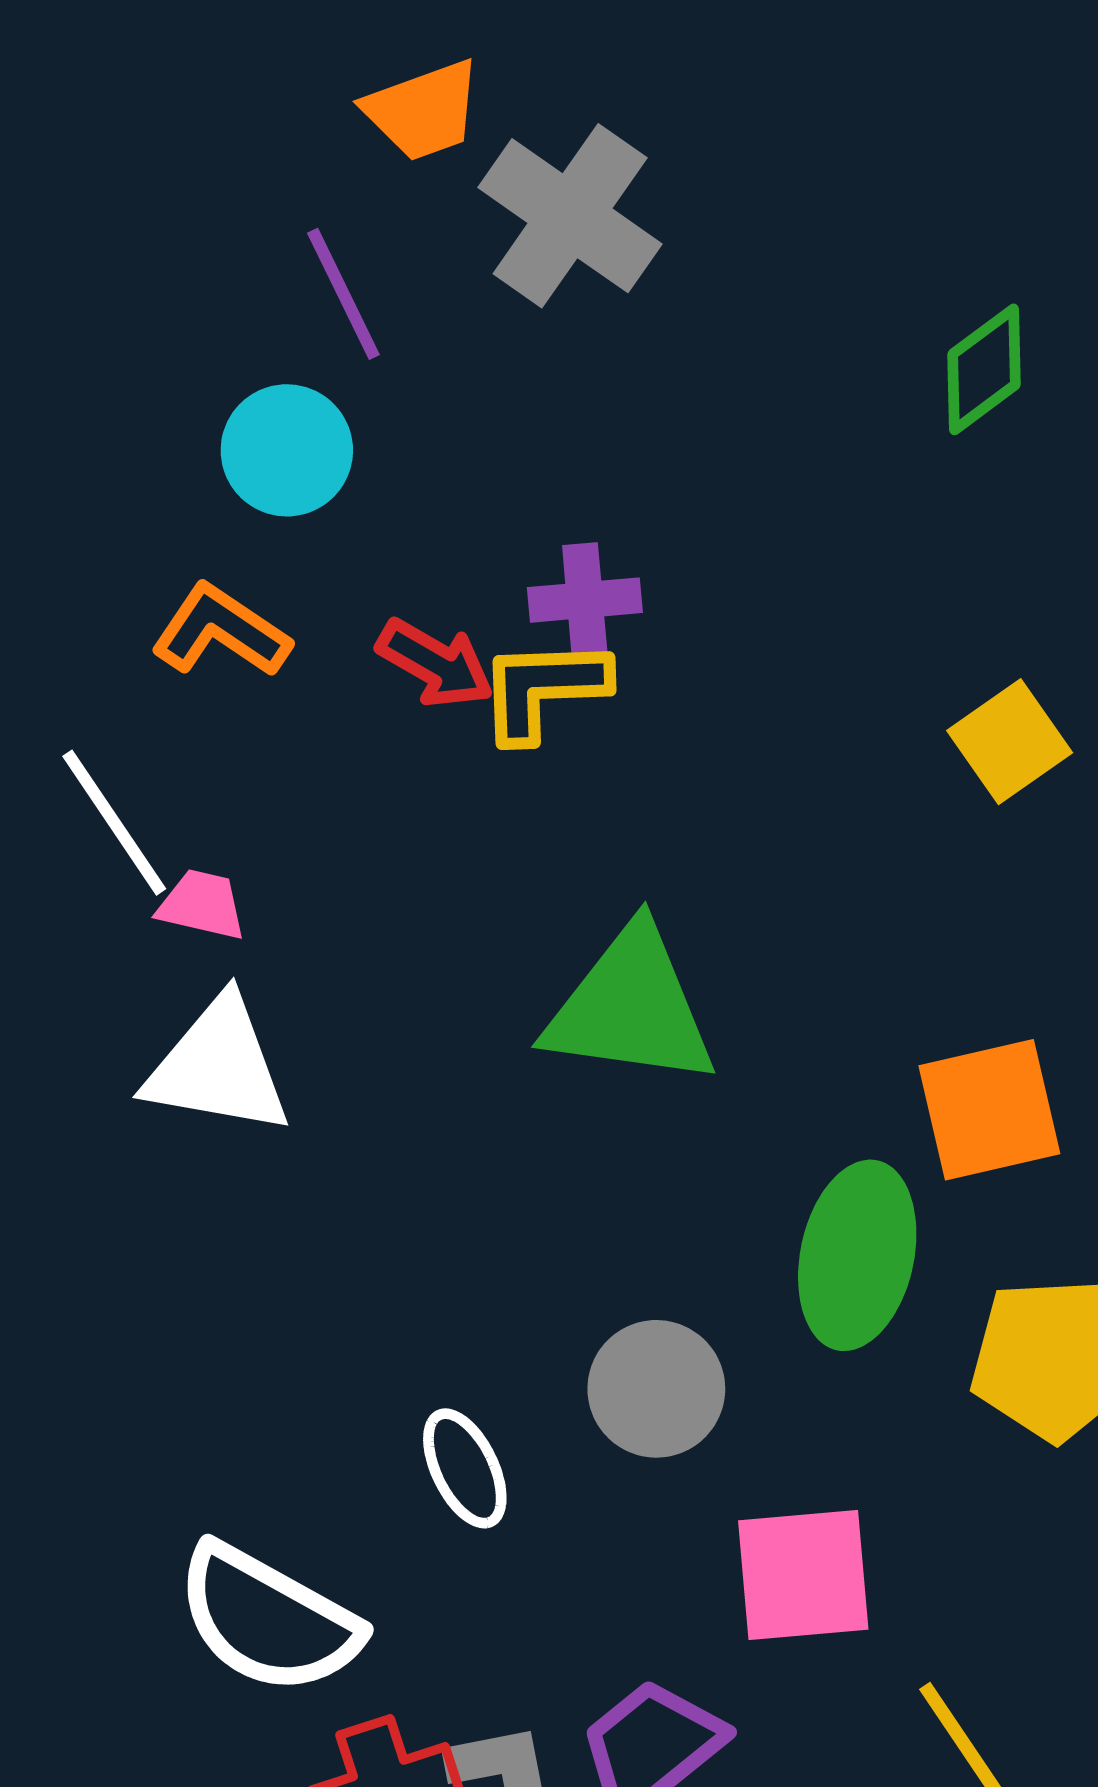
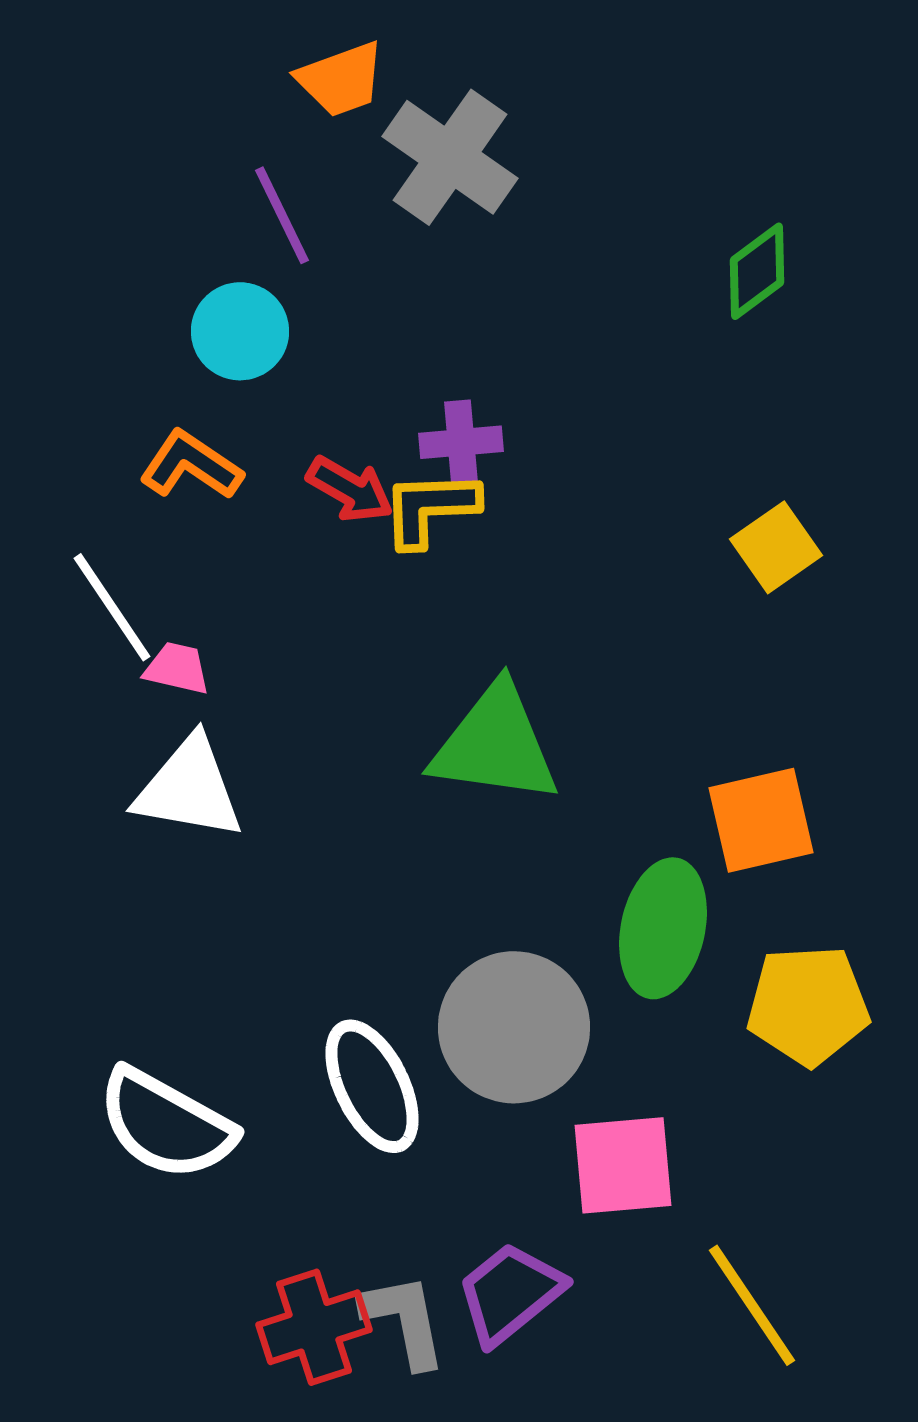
gray circle: (656, 1389) -> (514, 1027), size x1.5
white ellipse: (465, 1468) -> (372, 1086), size x1.5
white semicircle: (268, 1619) -> (166, 1124), moved

